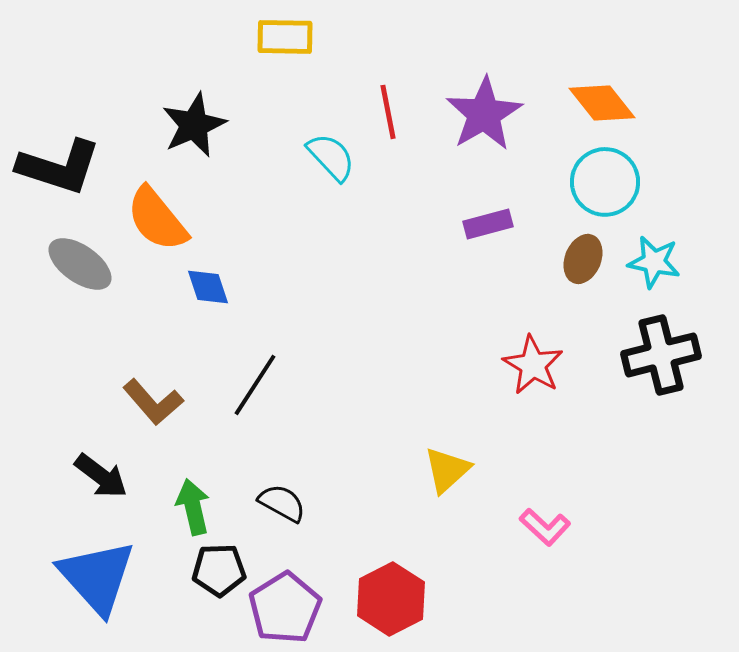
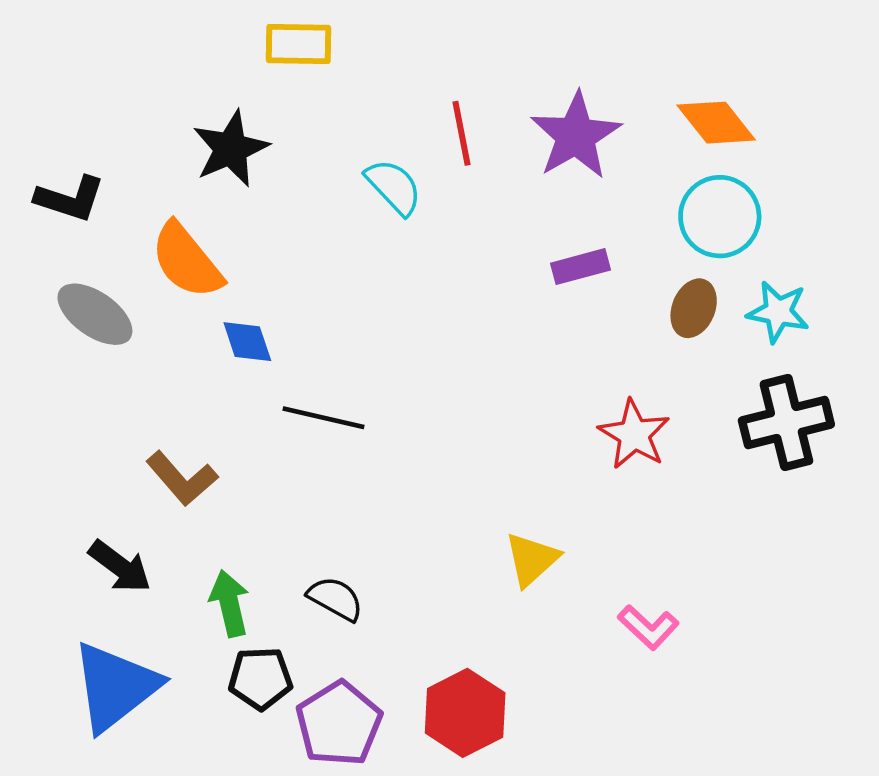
yellow rectangle: (285, 37) -> (298, 44), moved
black L-shape: (59, 167) -> (70, 199), size x0.7
black line: (255, 385) -> (323, 418), moved, turned 70
blue triangle: (97, 577) -> (115, 687), turned 34

